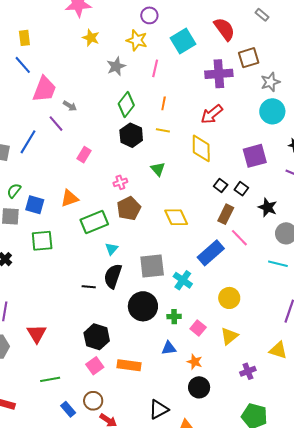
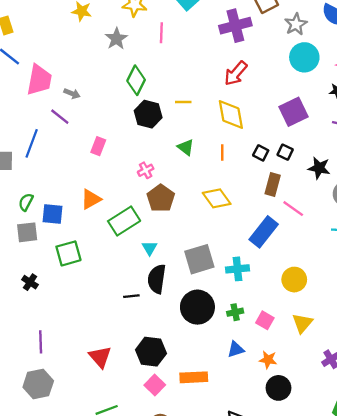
orange line: (164, 103) -> (222, 152), moved
cyan cross: (183, 280) -> (237, 269), turned -30
red triangle: (37, 334) -> (100, 357), moved

